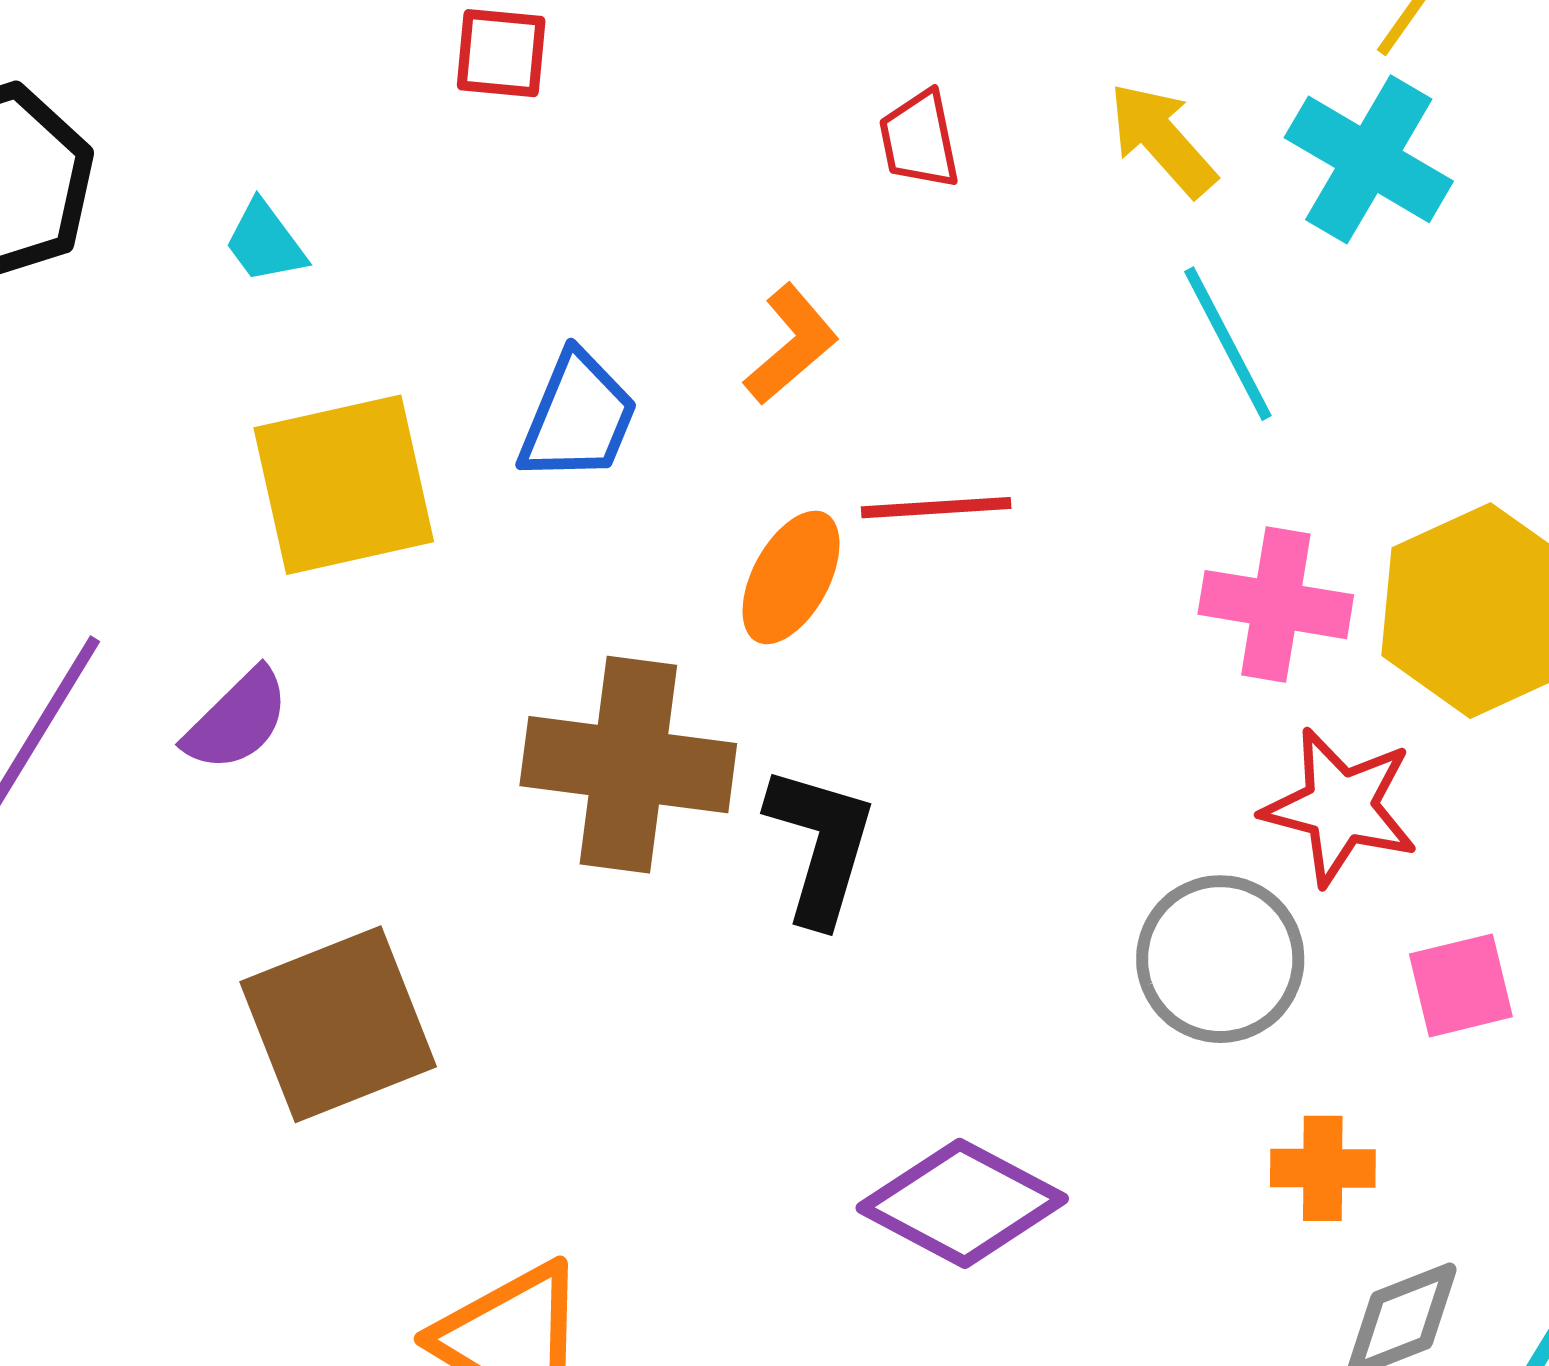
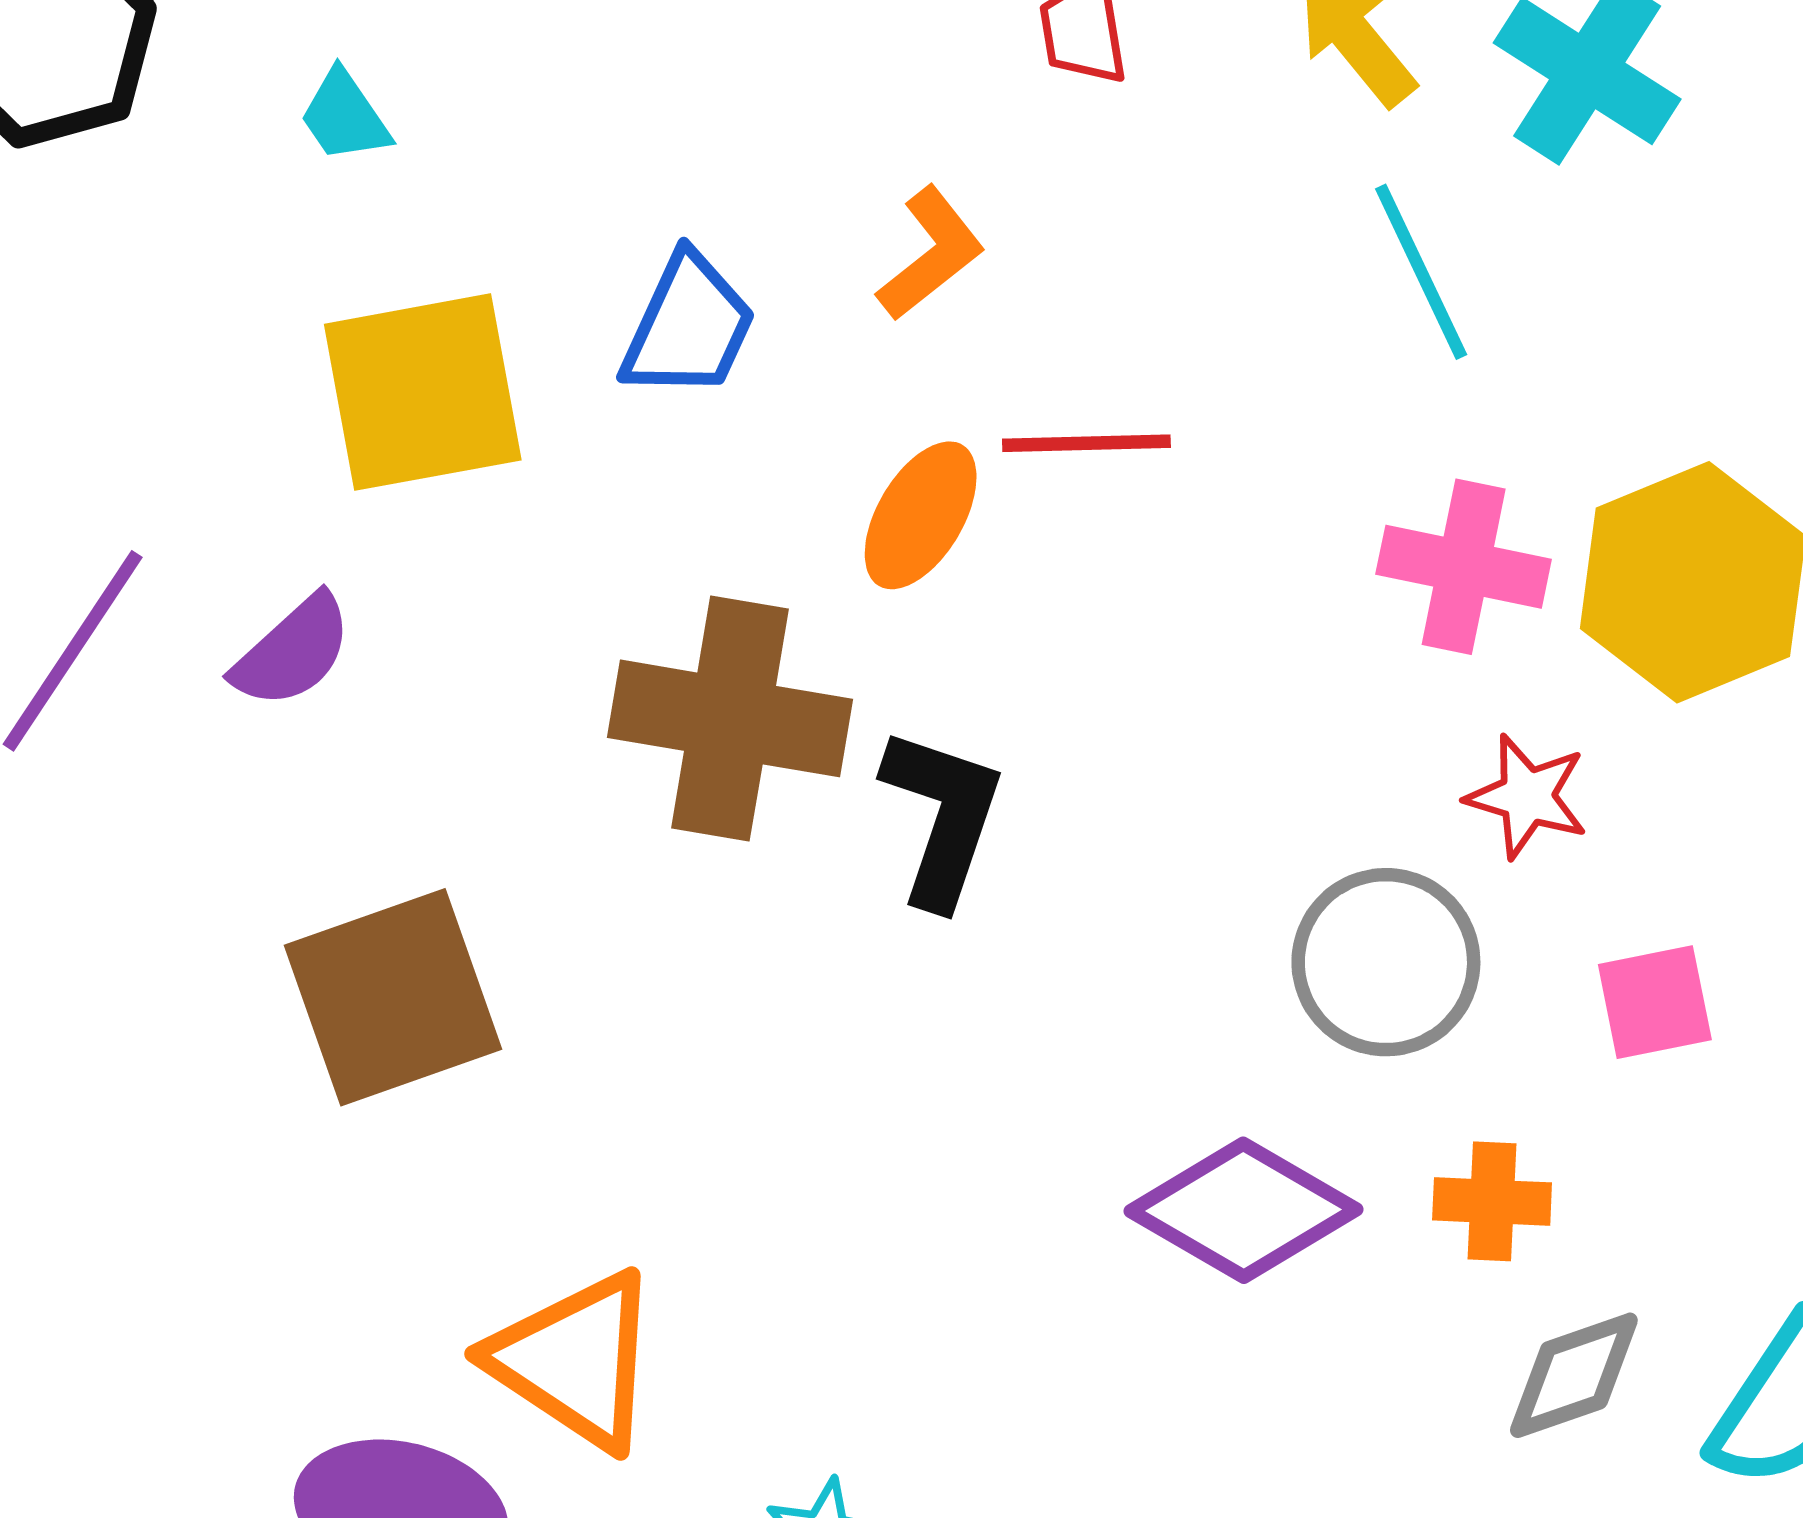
red star: (1340, 807) -> (1527, 796), size x0.7
purple diamond: (962, 1203) -> (1244, 1210), moved

